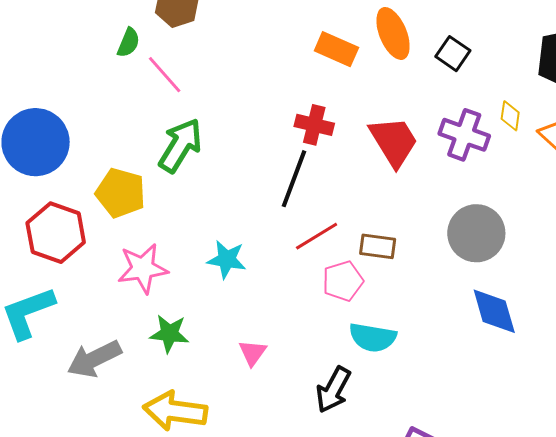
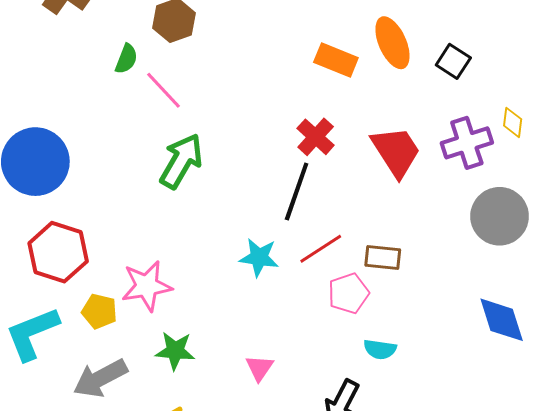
red cross: (314, 125) -> (316, 137), turned 30
purple cross: (464, 135) -> (467, 143), turned -36
yellow pentagon: (121, 193) -> (99, 311), moved, size x0.7
gray circle: (476, 233) -> (500, 216), moved
cyan star: (227, 259) -> (259, 257), moved
cyan semicircle: (373, 337) -> (380, 349), size x0.7

